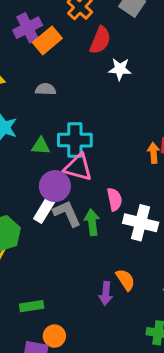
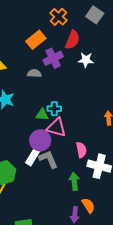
purple cross: (28, 28) -> (53, 58), moved
cyan cross: (75, 140) -> (54, 109), size x0.6
green triangle: (41, 146) -> (42, 115), moved
green arrow: (92, 222) -> (74, 181), moved

